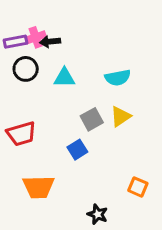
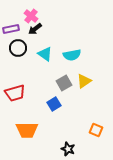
pink cross: (36, 37) -> (31, 16), moved, turned -32
black arrow: (50, 42) -> (35, 29), turned -32
cyan triangle: (64, 78) -> (45, 54), turned 35
cyan semicircle: (118, 78) -> (72, 55), moved

